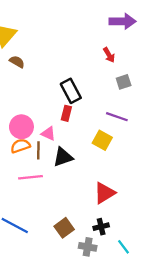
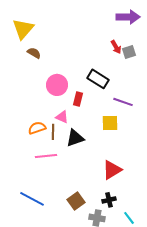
gray square: (124, 82) -> (129, 52), moved
black rectangle: (71, 91) -> (98, 79), moved, turned -30
pink circle: (21, 127) -> (57, 85), moved
yellow square: (102, 140) -> (110, 123), turned -30

